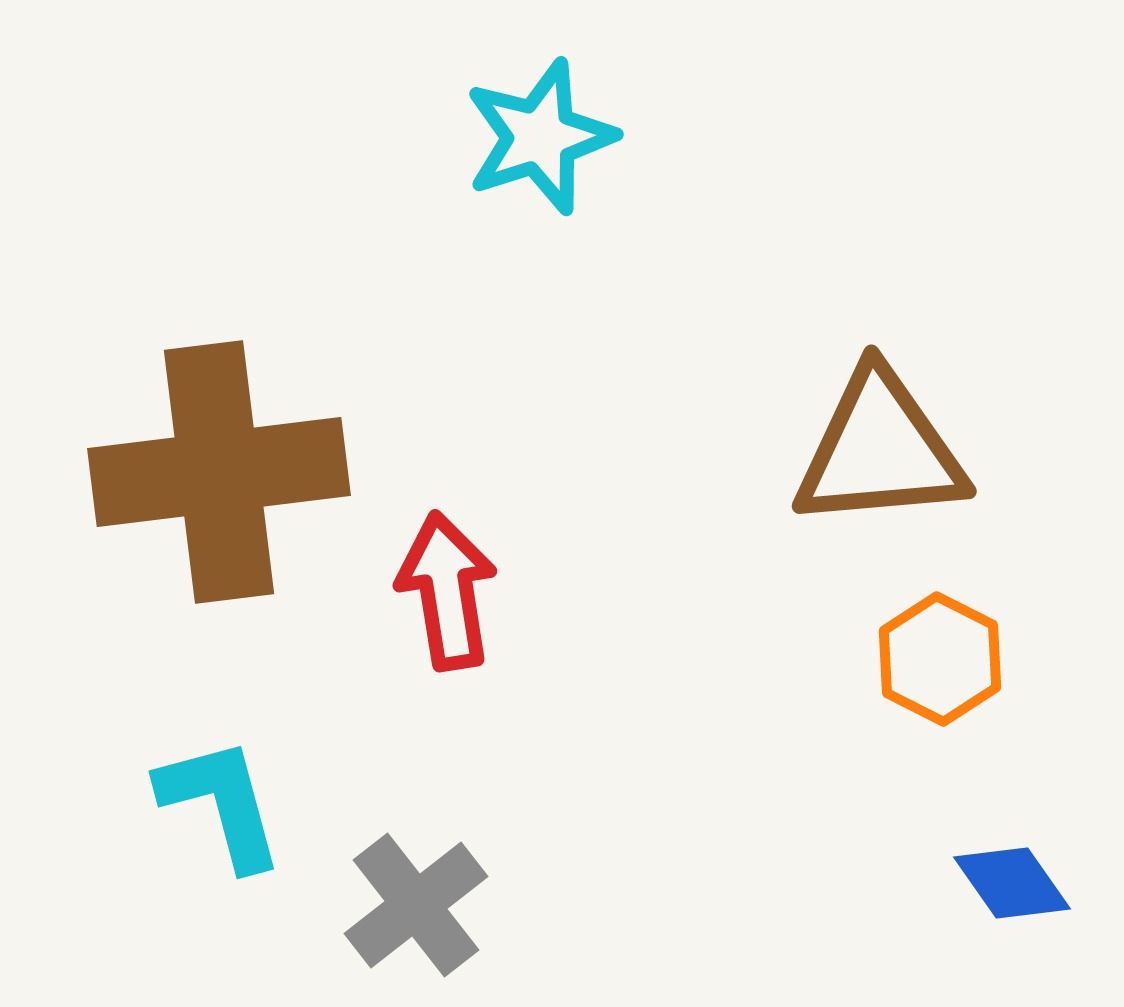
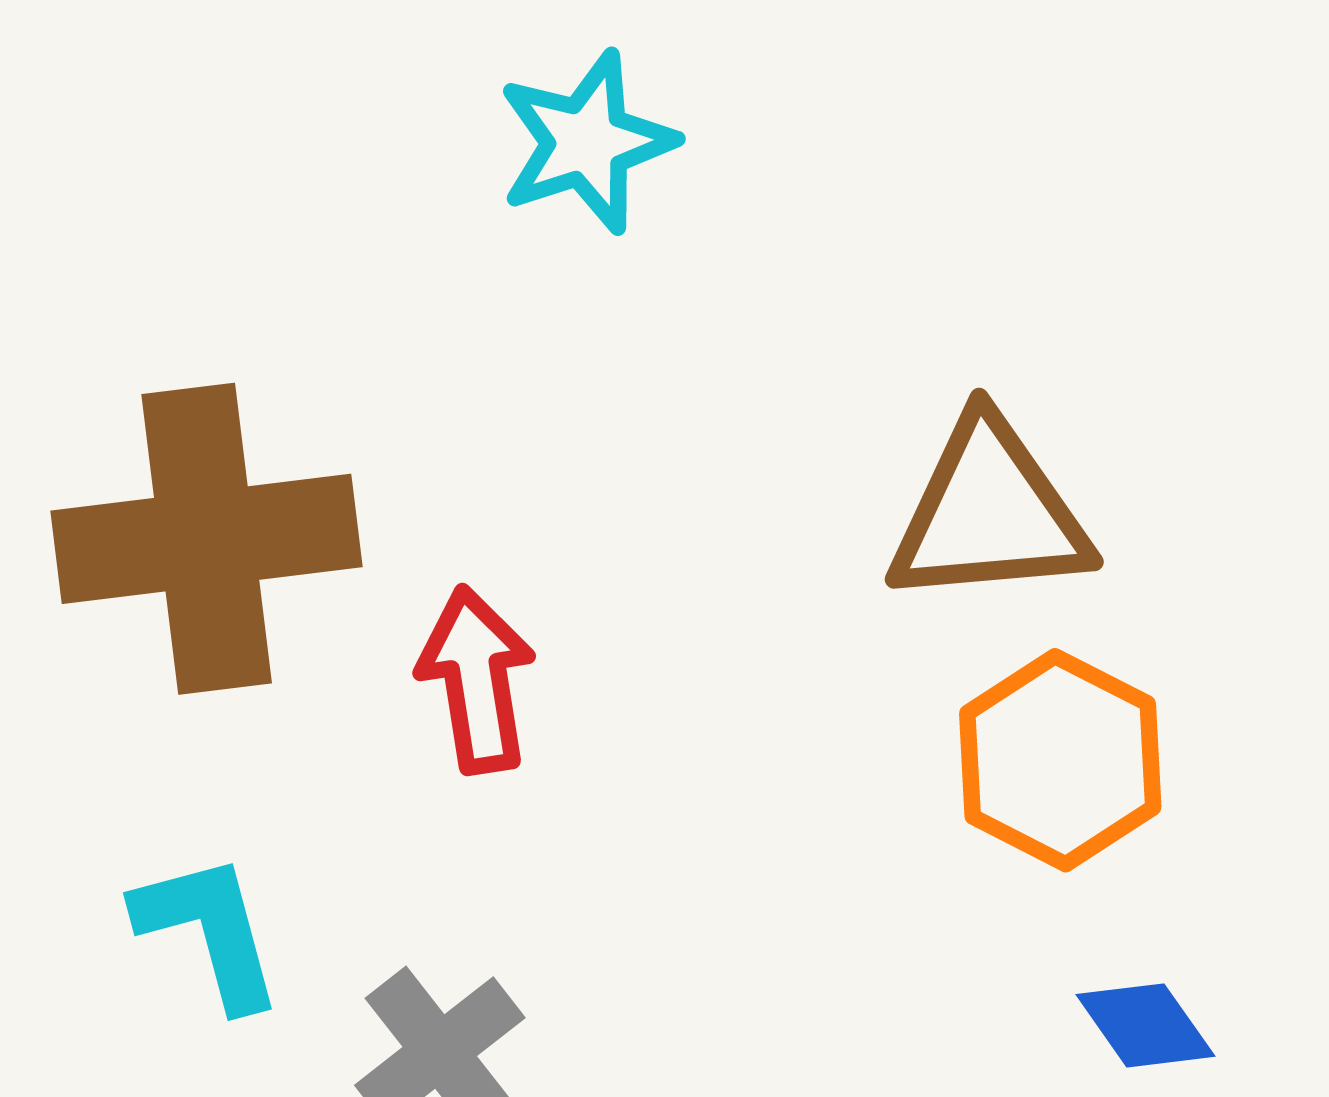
orange hexagon: (940, 659) -> (1060, 760), size x1.4

